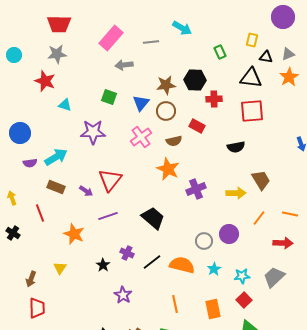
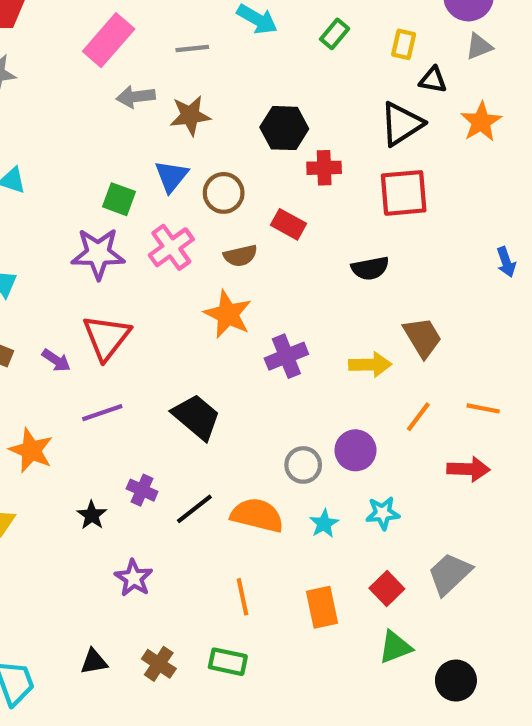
green rectangle: (220, 52) -> (335, 34), moved, turned 64
gray triangle: (288, 54) -> (479, 46), moved
black triangle: (251, 78) -> (402, 124), turned -40
brown star: (166, 85) -> (190, 115), moved
green square: (109, 97) -> (119, 199), moved
purple star: (93, 132) -> (98, 254), moved
cyan star: (242, 276) -> (383, 513), moved
gray trapezoid: (274, 277) -> (450, 574), moved

